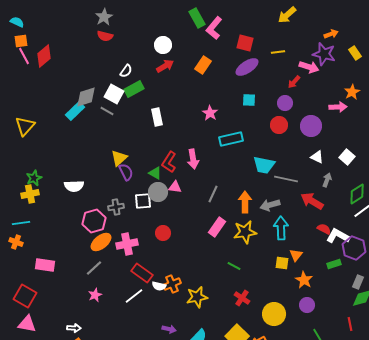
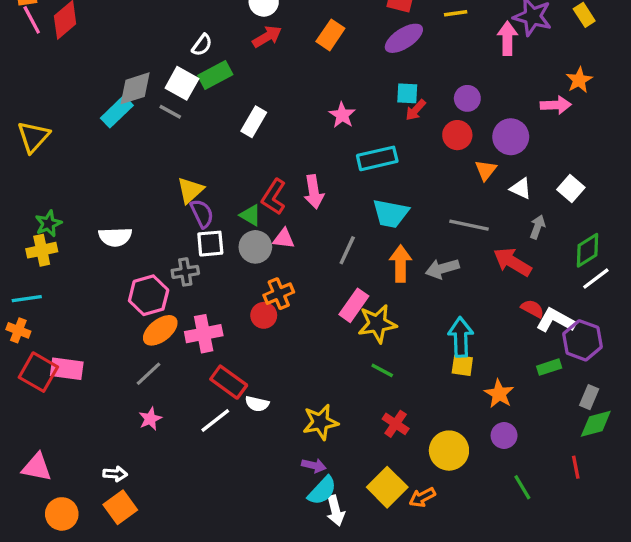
pink arrow: (309, 67) -> (507, 38), turned -108
red arrow: (294, 82) -> (416, 110), moved
white rectangle: (157, 117) -> (254, 122), turned 42
cyan trapezoid: (264, 165) -> (391, 214), moved
white square: (143, 201) -> (210, 244), moved
cyan arrow: (281, 228) -> (461, 337), moved
yellow star: (245, 232) -> (377, 324), moved
orange triangle: (296, 255) -> (486, 170), moved
orange cross: (172, 284) -> (279, 294), moved
red square: (25, 296) -> (38, 372), moved
purple arrow: (169, 329) -> (314, 466), moved

